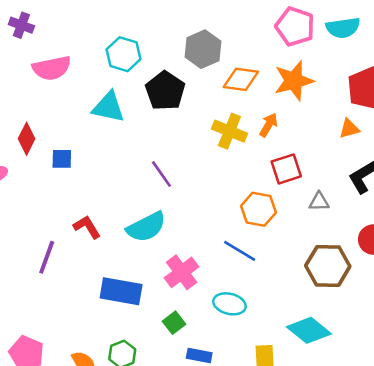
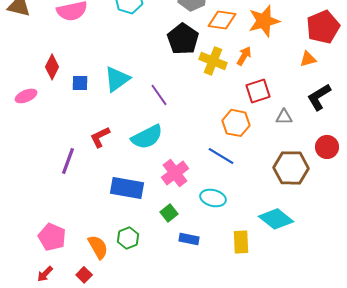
black pentagon: (165, 91) -> (183, 39), moved
cyan triangle: (108, 107) -> (117, 79), moved, turned -48
red L-shape: (87, 227) -> (100, 137), turned -85

